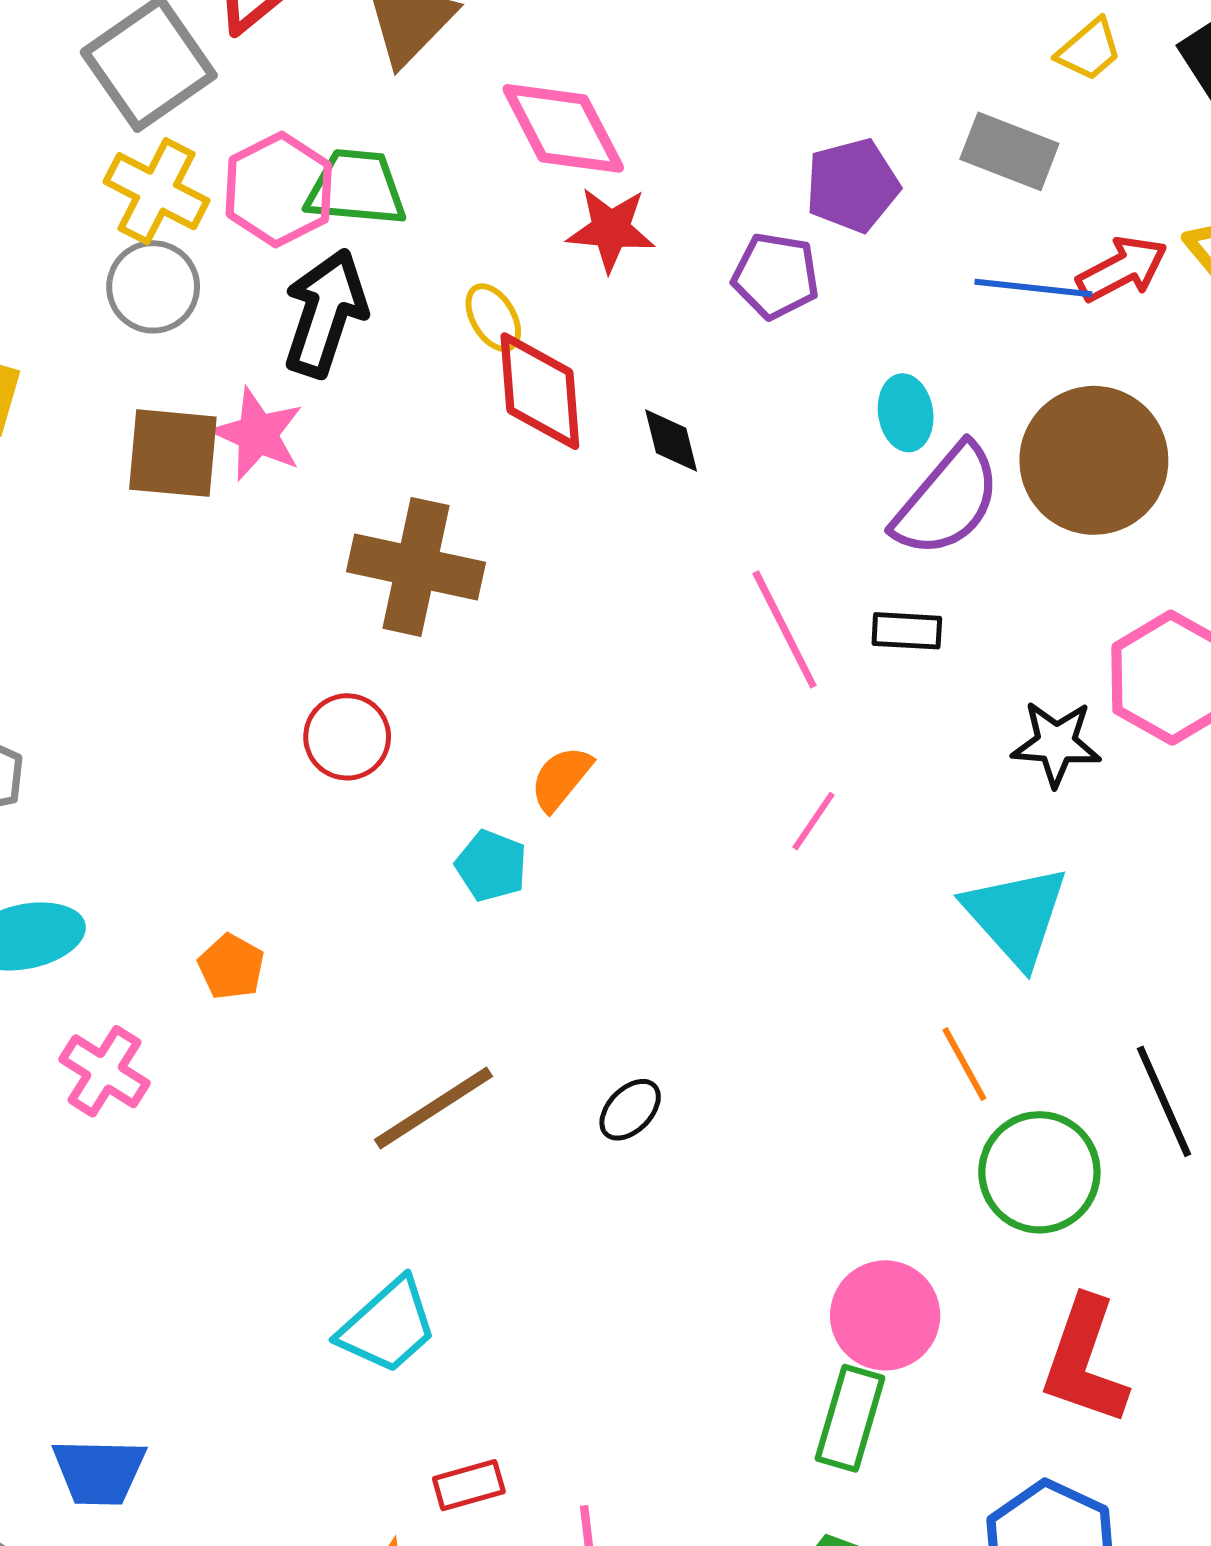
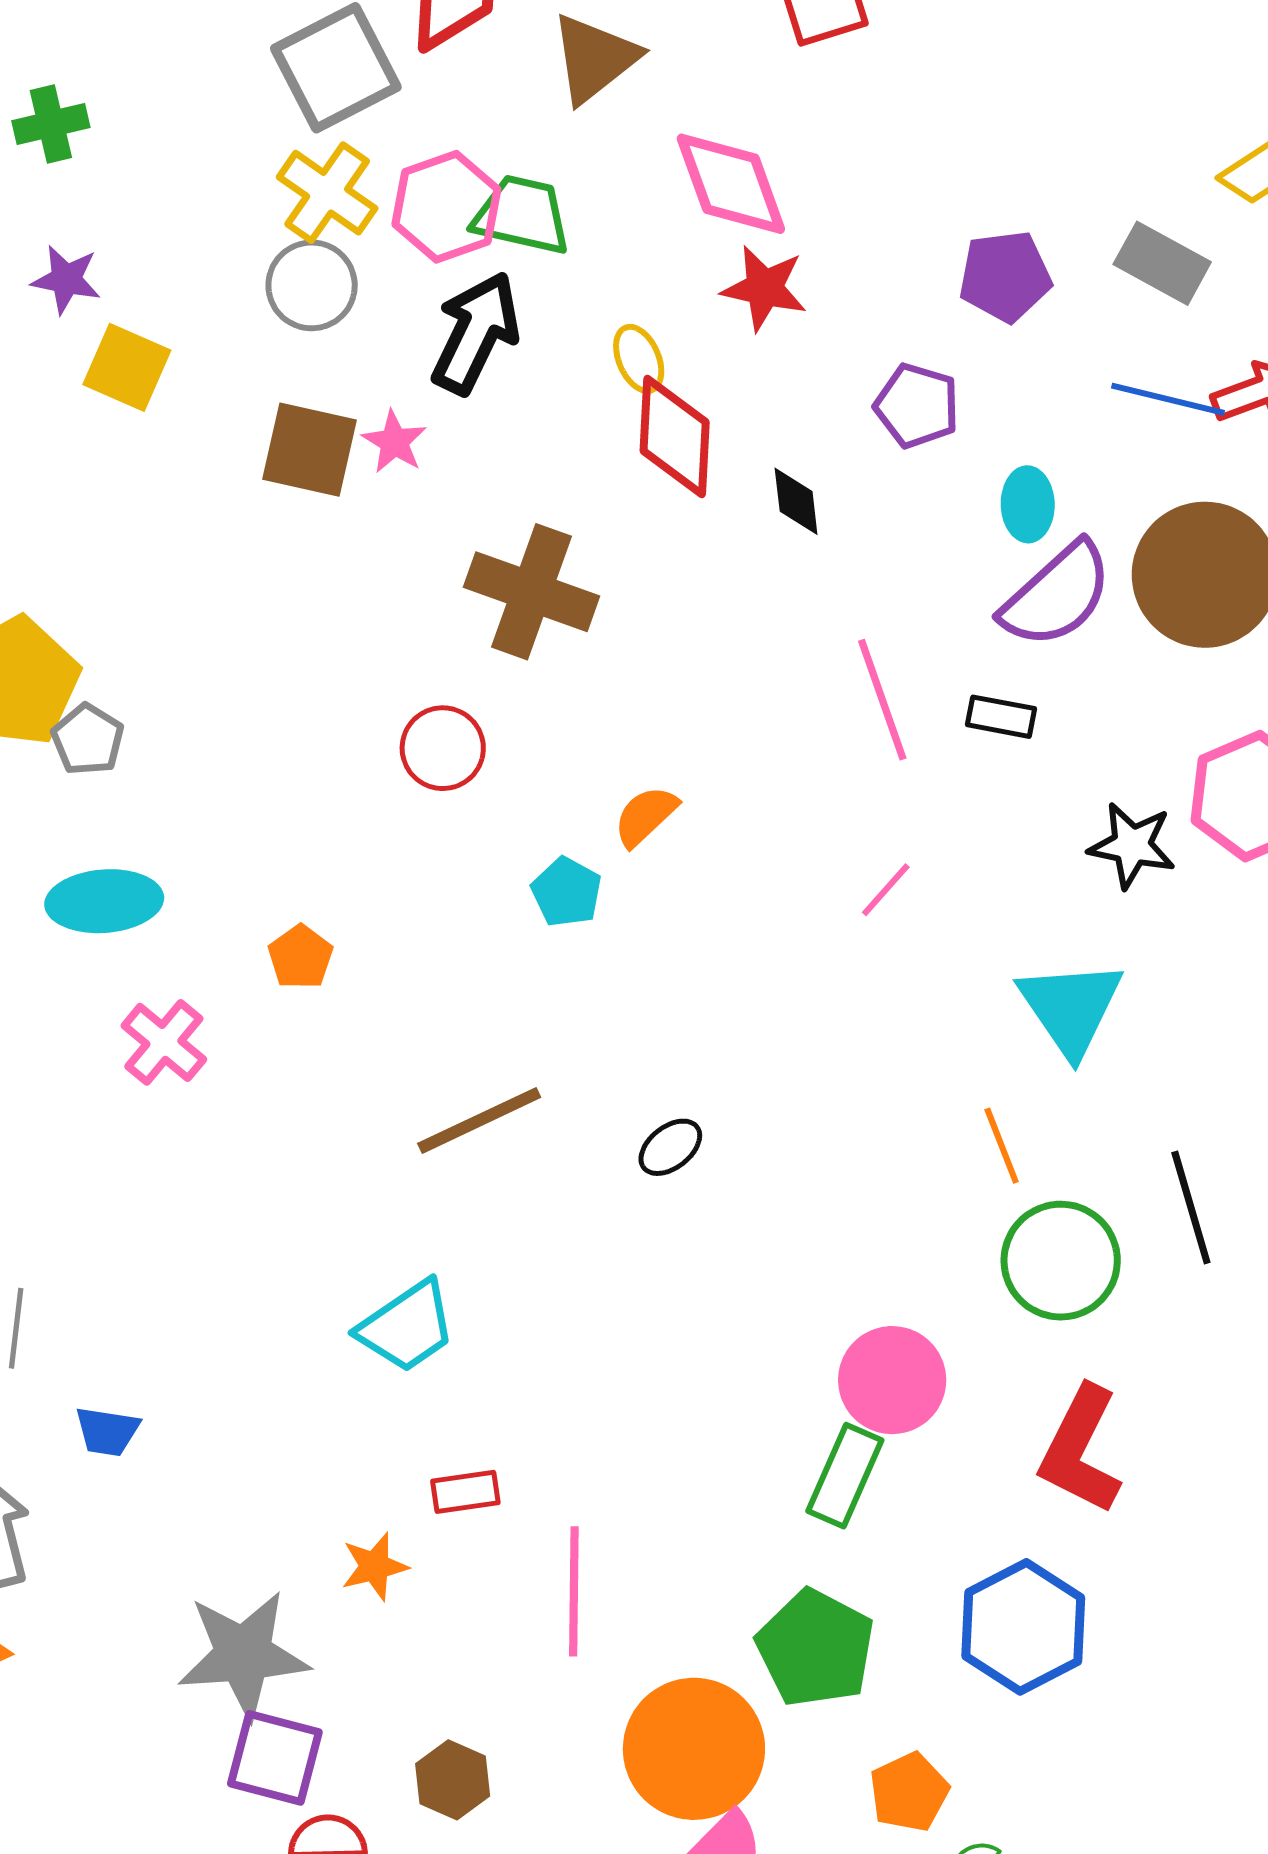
purple pentagon: (776, 276) -> (917, 406), moved
pink star: (258, 434) -> (394, 442), size x0.7
blue trapezoid: (99, 1472) -> (107, 1431), size x0.7

